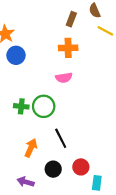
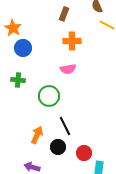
brown rectangle: (71, 19) -> (64, 14), moved
green cross: (21, 106) -> (18, 80), moved
black circle: (53, 169) -> (58, 147), moved

